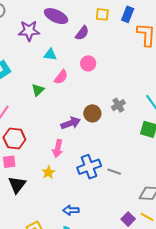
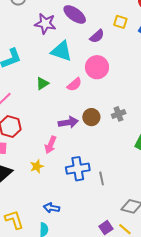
cyan triangle: (50, 55) -> (61, 51), size x1.6
pink circle: (88, 63) -> (97, 67), size x1.5
pink semicircle: (61, 77) -> (74, 85), moved
gray line: (114, 172) -> (102, 178), turned 48

